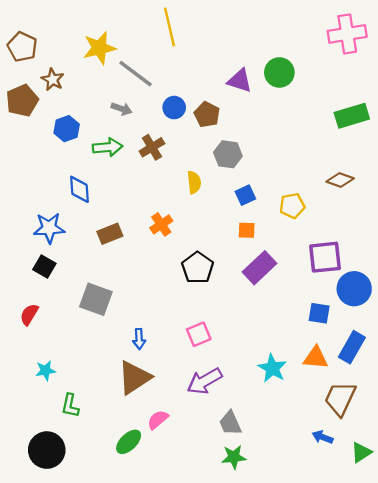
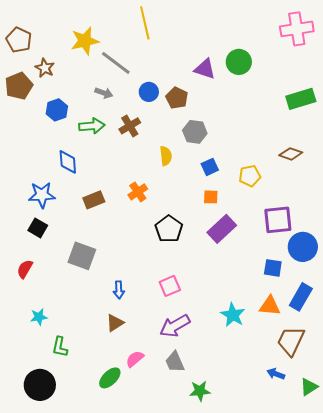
brown triangle: (134, 378) -> (115, 323), size x0.6
gray trapezoid: (230, 423) -> (175, 362), moved

